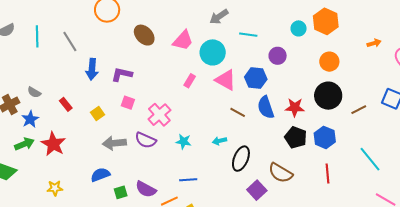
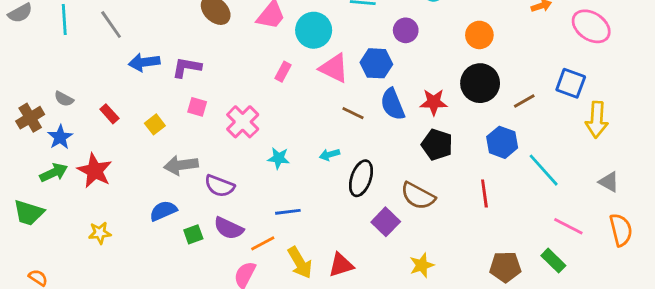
blue arrow: (92, 69) -> (144, 62), turned 80
blue hexagon: (325, 137) -> (502, 142), moved
purple semicircle: (146, 140) -> (219, 186), moved

